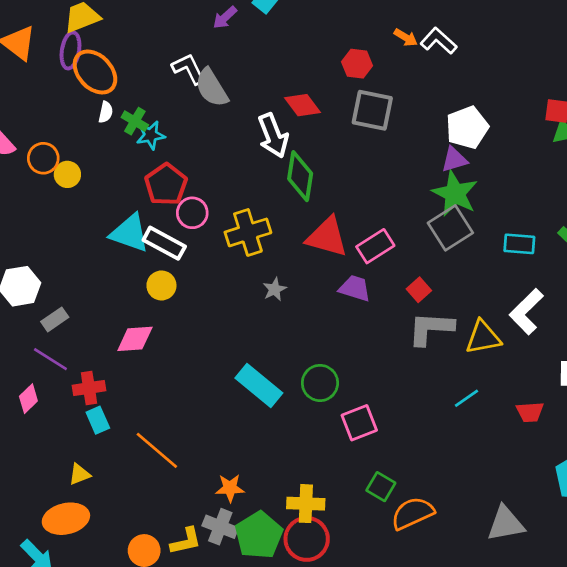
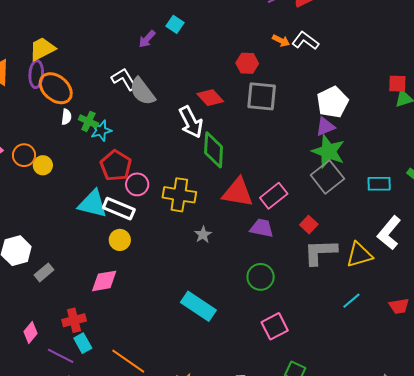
yellow cross: (248, 232) -> (179, 195), turned 32
purple line: (50, 359) -> (61, 356), moved
green circle: (320, 383) -> (261, 277), moved

